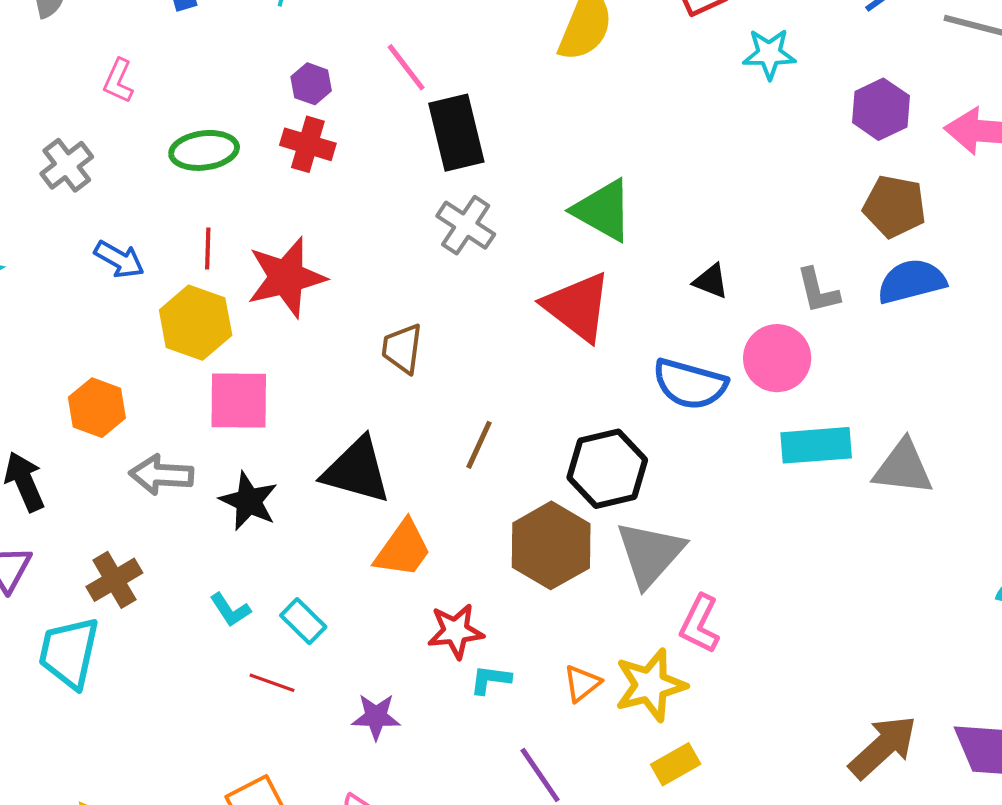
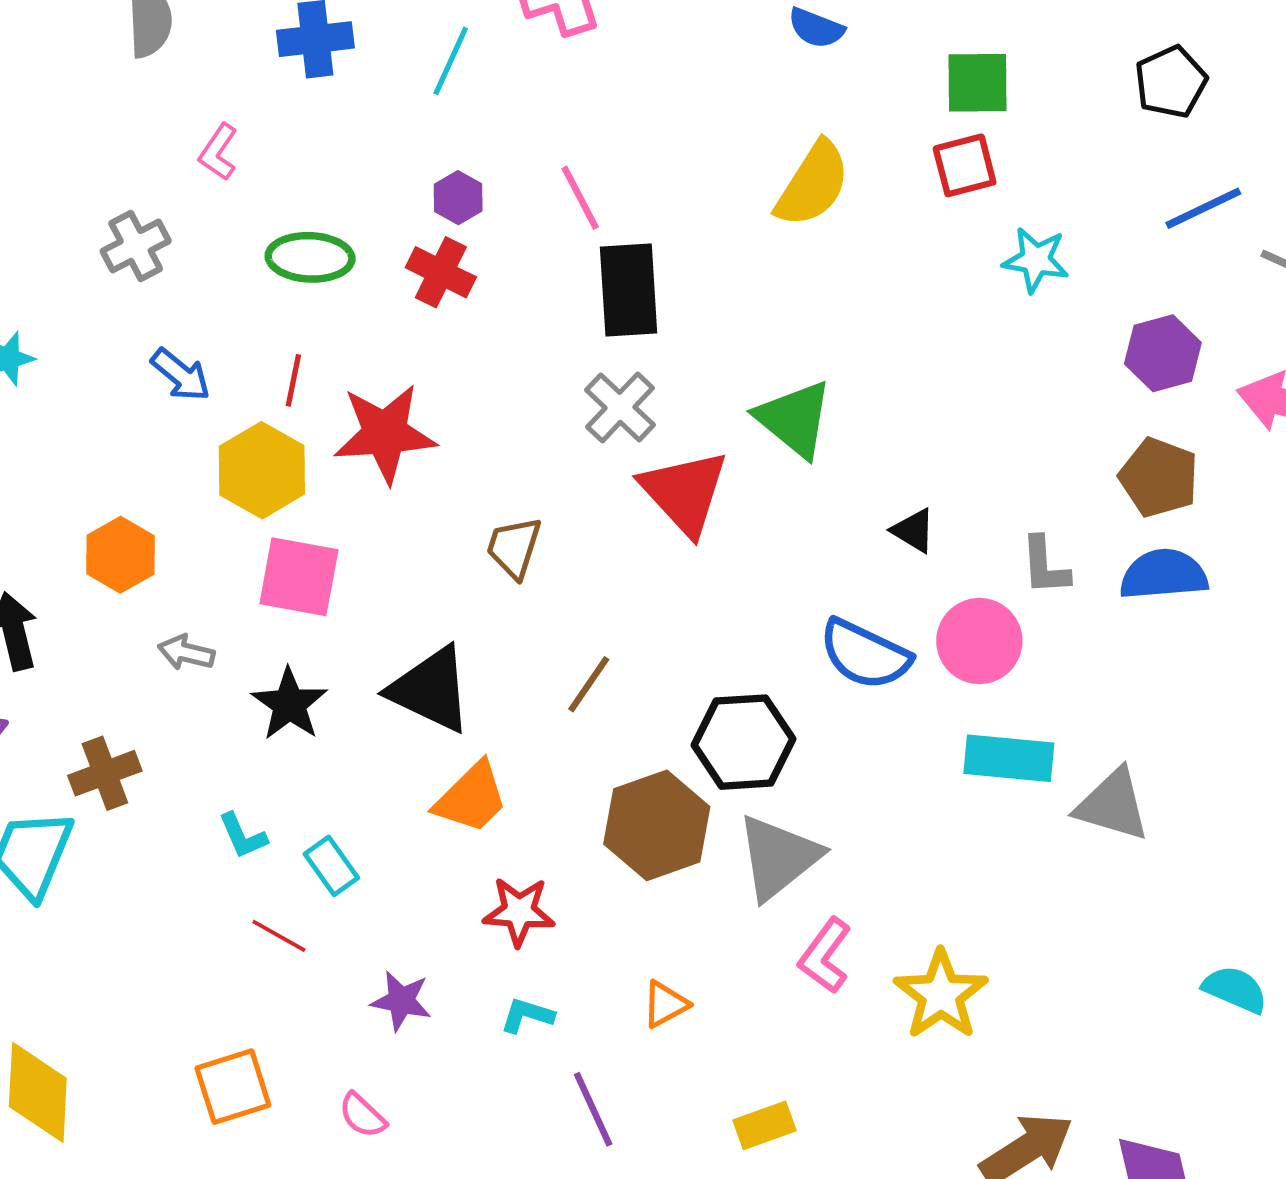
red triangle: (577, 307) -> (684, 492), moved
gray arrow: (161, 475) -> (186, 652), size x0.7
cyan L-shape: (490, 680) -> (527, 1015), moved
yellow star: (650, 685) -> (941, 995), moved, turned -30

